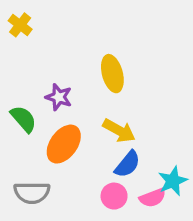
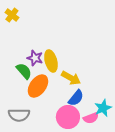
yellow ellipse: (112, 74) -> (51, 61), moved
green semicircle: (23, 119) -> (24, 71), moved
pink circle: (114, 196) -> (68, 117), size x1.5

